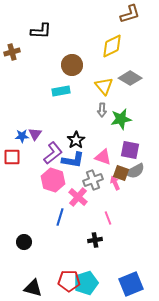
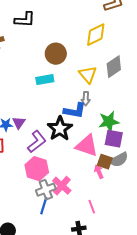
gray diamond: (130, 78) -> (114, 67), turned -65
green star: (121, 119) -> (109, 122), moved
black star: (76, 140) -> (60, 129), size x1.4
pink triangle: (103, 157) -> (87, 146), size x1.4
blue L-shape: (73, 160) -> (75, 111), moved
gray cross: (93, 180) -> (46, 190), moved

